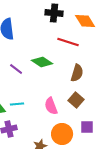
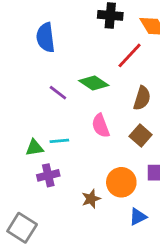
red line: (68, 42) -> (130, 55), turned -65
pink semicircle: (51, 106) -> (101, 126), moved

